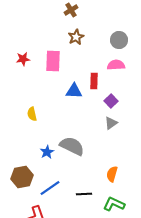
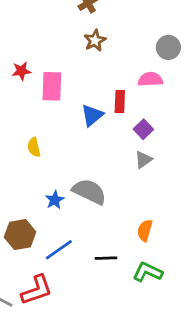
gray circle: (119, 40) -> (168, 47), moved
pink rectangle: (53, 61) -> (52, 86), moved
blue triangle: (74, 91) -> (92, 115), turned -42

